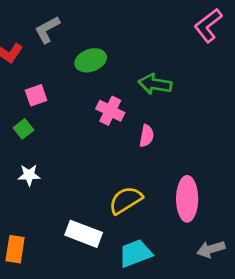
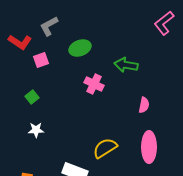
pink square: (36, 95) -> (41, 60), moved
pink semicircle: (147, 136) -> (144, 105), moved

